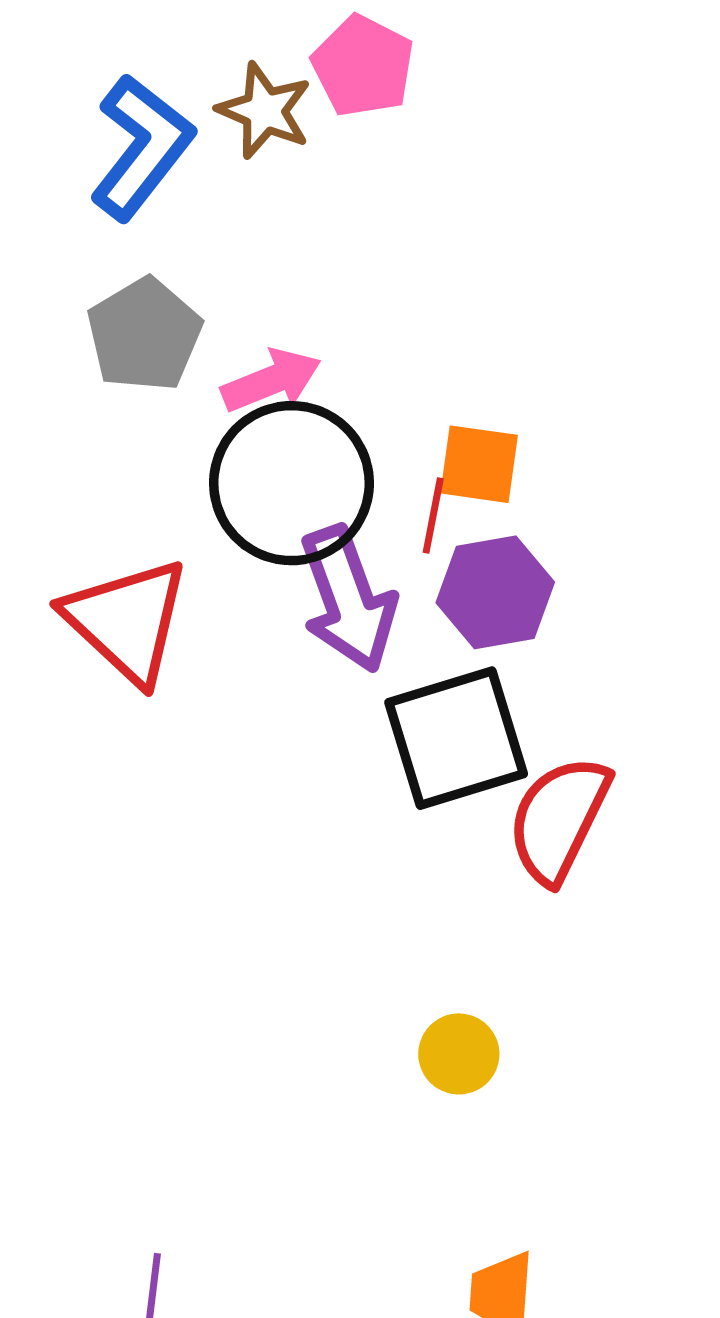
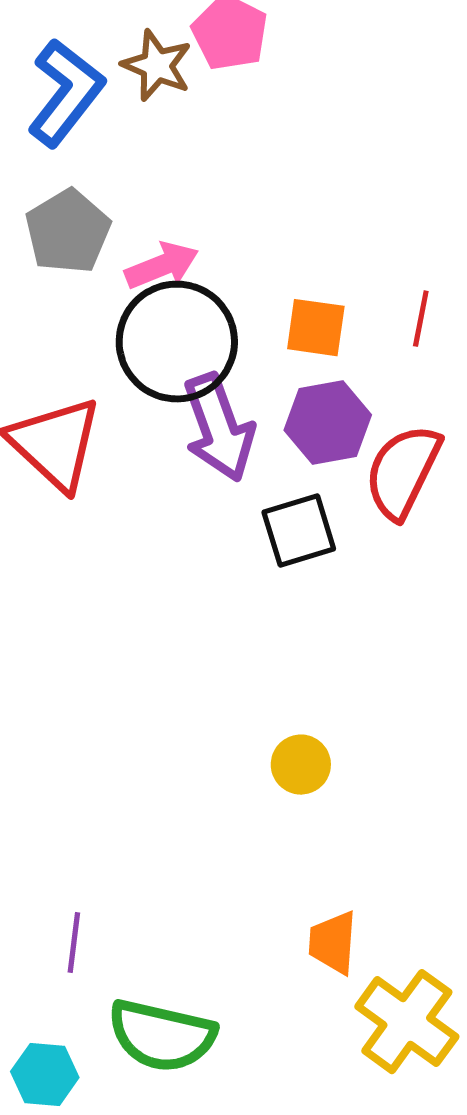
red line: (433, 516) -> (421, 319), moved
black square: (456, 738) -> (299, 531), size x0.7
red semicircle: (559, 819) -> (403, 472), moved

